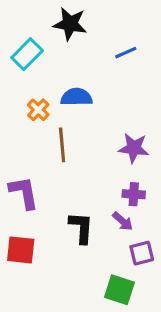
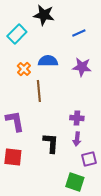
purple star: (134, 148) -> (82, 67), moved
purple cross: (134, 194) -> (77, 118), moved
purple arrow: (123, 221) -> (77, 139), turned 56

